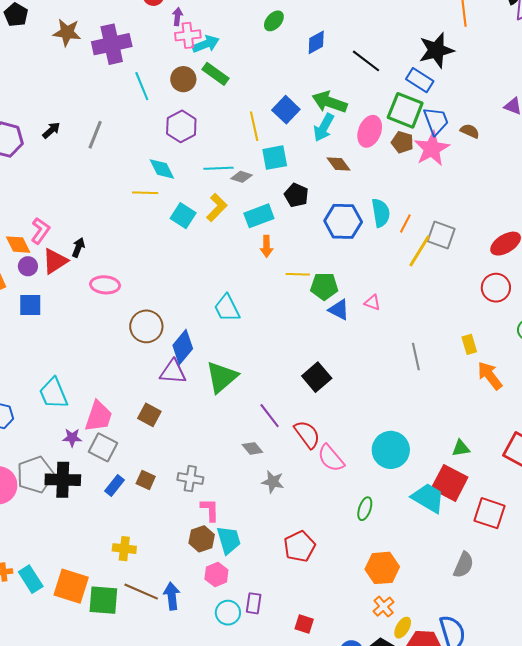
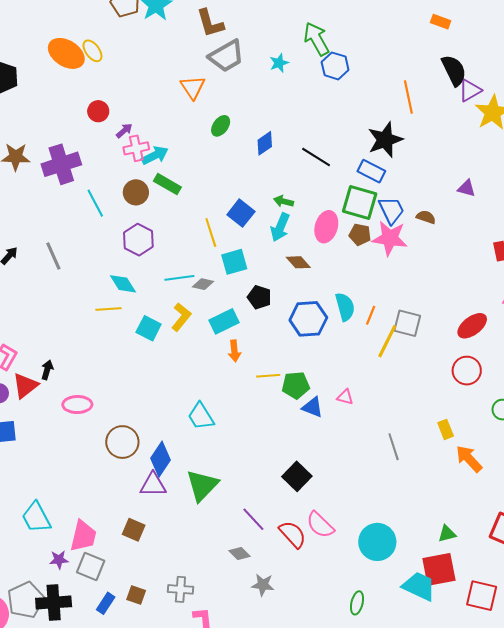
purple arrow: (177, 17) -> (124, 131), turned 48
green arrow: (330, 102) -> (284, 201), size x0.6
gray line: (95, 135) -> (53, 256), turned -40
pink star: (432, 149) -> (390, 238), turned -30
pink semicircle: (331, 458) -> (320, 525), moved
red square: (450, 483) -> (439, 569), turned -33

